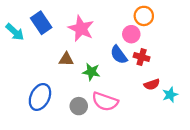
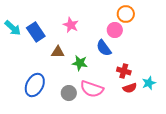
blue rectangle: (41, 23) -> (36, 32), moved
pink star: (81, 28) -> (71, 25), size x0.7
red cross: (142, 57) -> (124, 71), moved
red semicircle: (152, 84) -> (130, 88), moved

